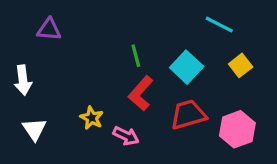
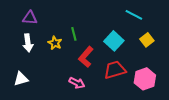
green line: (136, 56) -> (74, 34), moved
white arrow: (23, 80) -> (28, 43), moved
yellow star: (92, 118) -> (55, 43), moved
white triangle: (34, 129) -> (21, 79), turned 49

